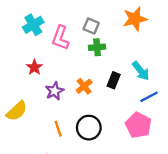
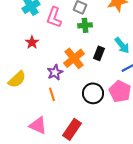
orange cross: (84, 86) -> (74, 58), size x1.5
purple star: (55, 91) -> (55, 72), moved
black circle: (89, 128) -> (93, 93), moved

